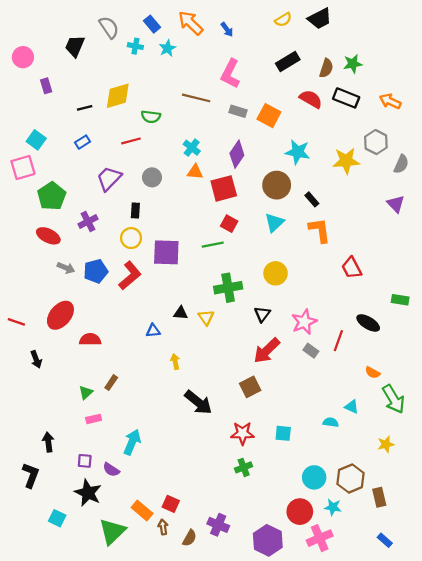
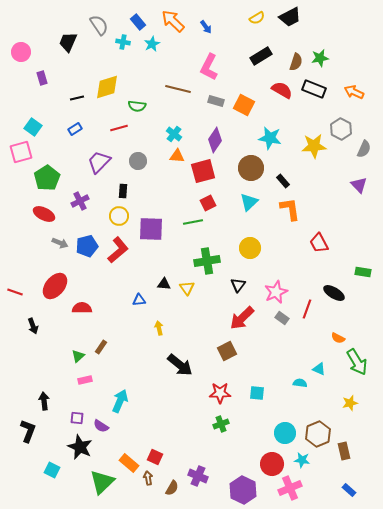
red square: (229, 224) -> (208, 203), turned 35

